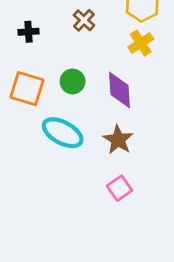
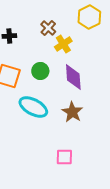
yellow cross: (141, 43) -> (63, 44), moved
pink square: (119, 188) -> (64, 157), moved, turned 36

